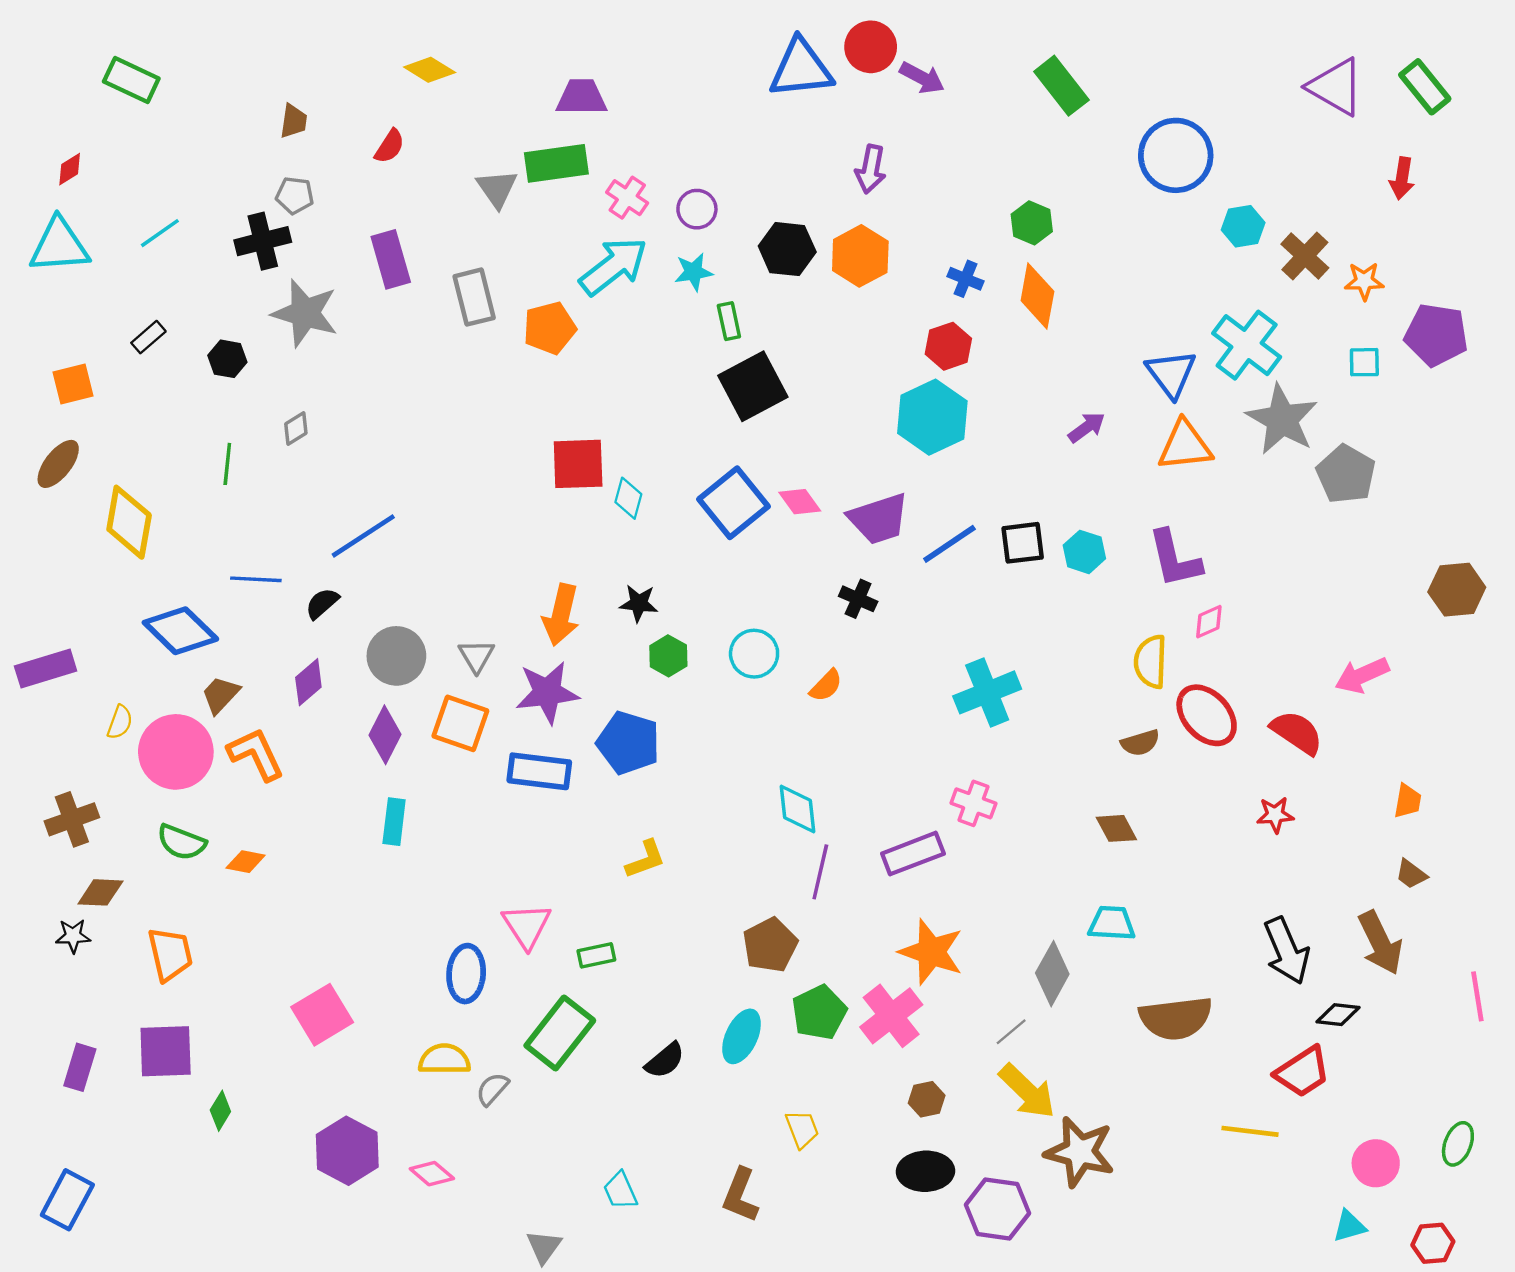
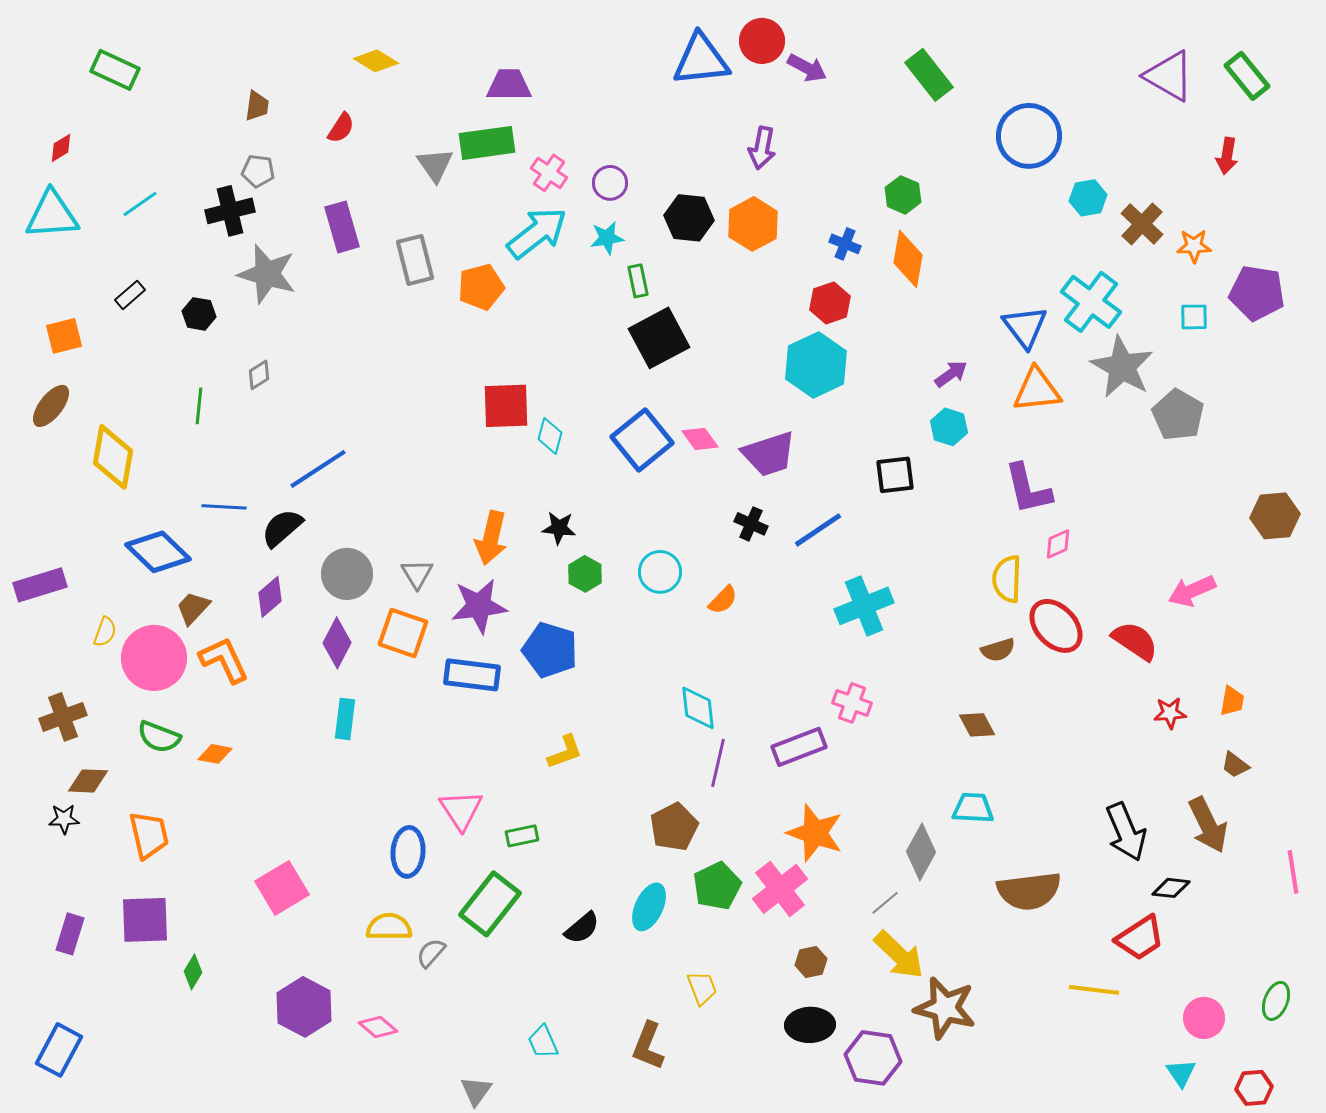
blue line: (949, 544) -> (818, 530), moved
cyan hexagon: (1084, 552) -> (949, 427), moved
black semicircle: (322, 603) -> (282, 528), size x1.4
red star: (1275, 815) -> (1170, 713), moved
cyan triangle: (1349, 1226) -> (1181, 1073), turned -48

